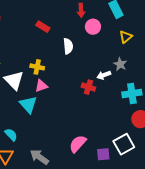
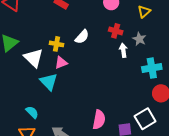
white semicircle: (68, 46) -> (82, 37), moved, turned 49
white arrow: (104, 75) -> (123, 50), turned 104
red cross: (88, 87) -> (116, 31), moved
pink semicircle: (78, 144) -> (99, 120), turned 150

